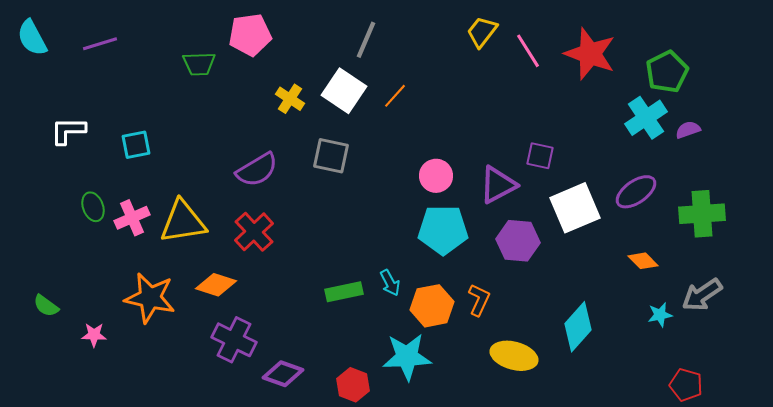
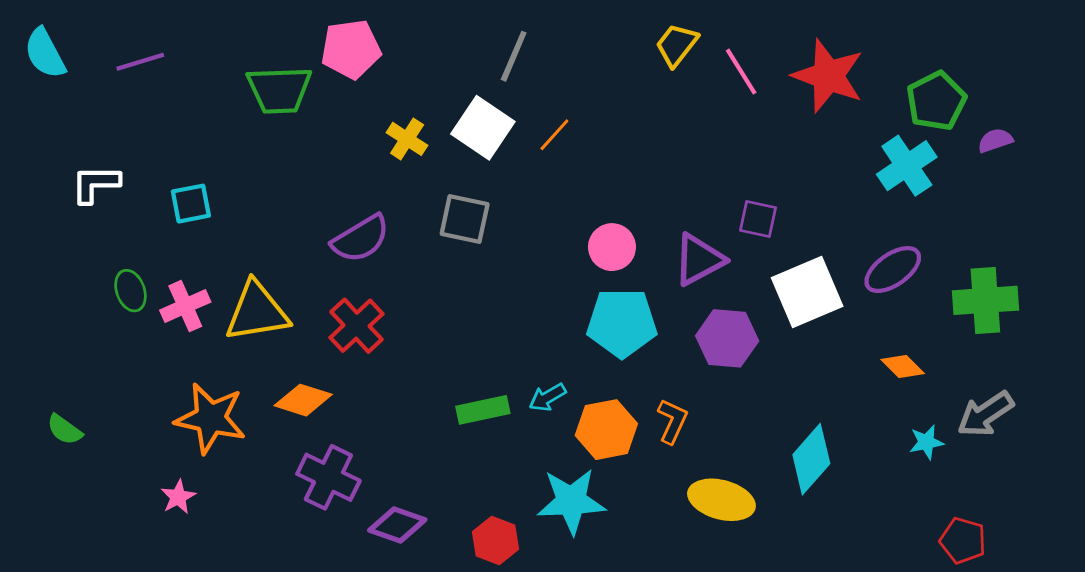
green trapezoid: (199, 64) -> (279, 90), size x1.4
purple semicircle: (688, 130) -> (995, 140), moved
cyan arrow: (390, 283) -> (547, 397), turned 88
pink star: (94, 335) -> (178, 497), moved, turned -30

